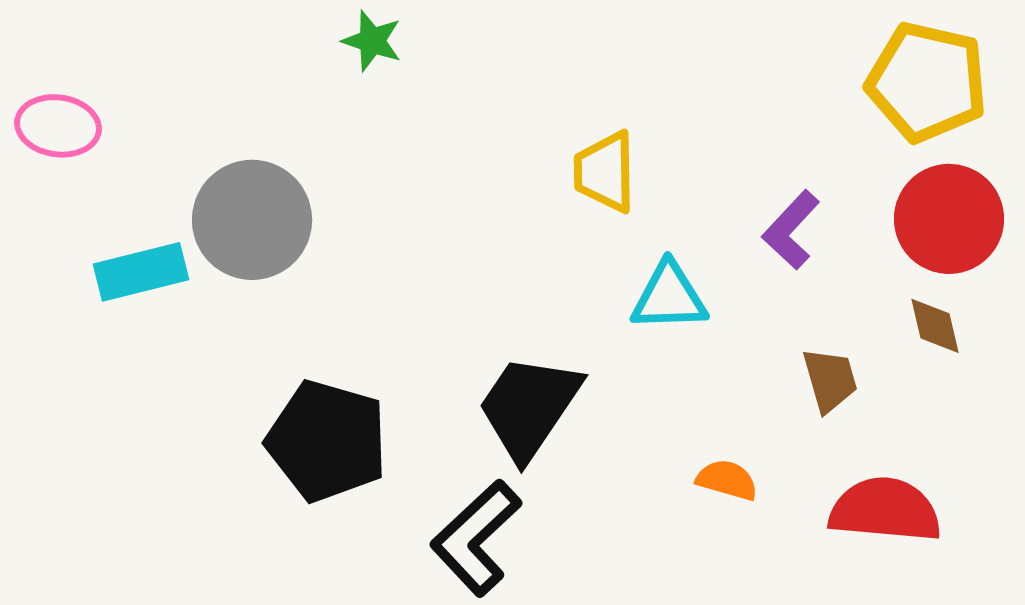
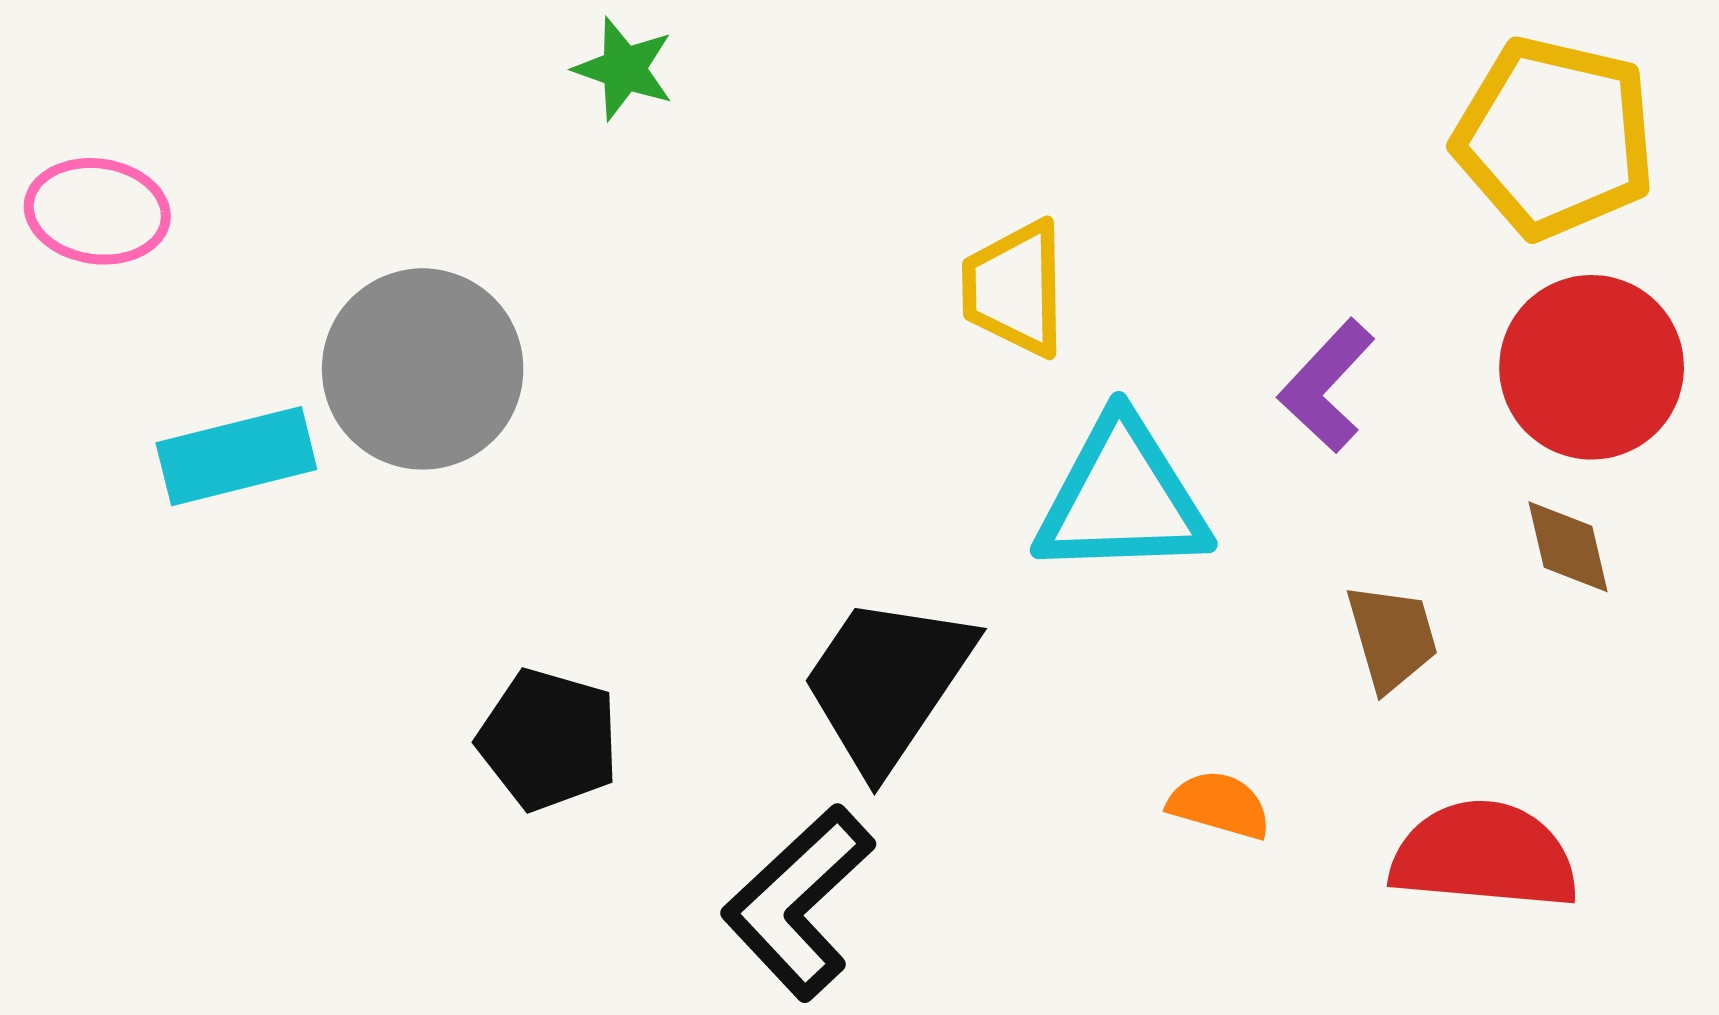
cyan triangle: (669, 297) -> (1122, 498), size x1.4
black pentagon: (327, 441) -> (548, 740), size x0.7

